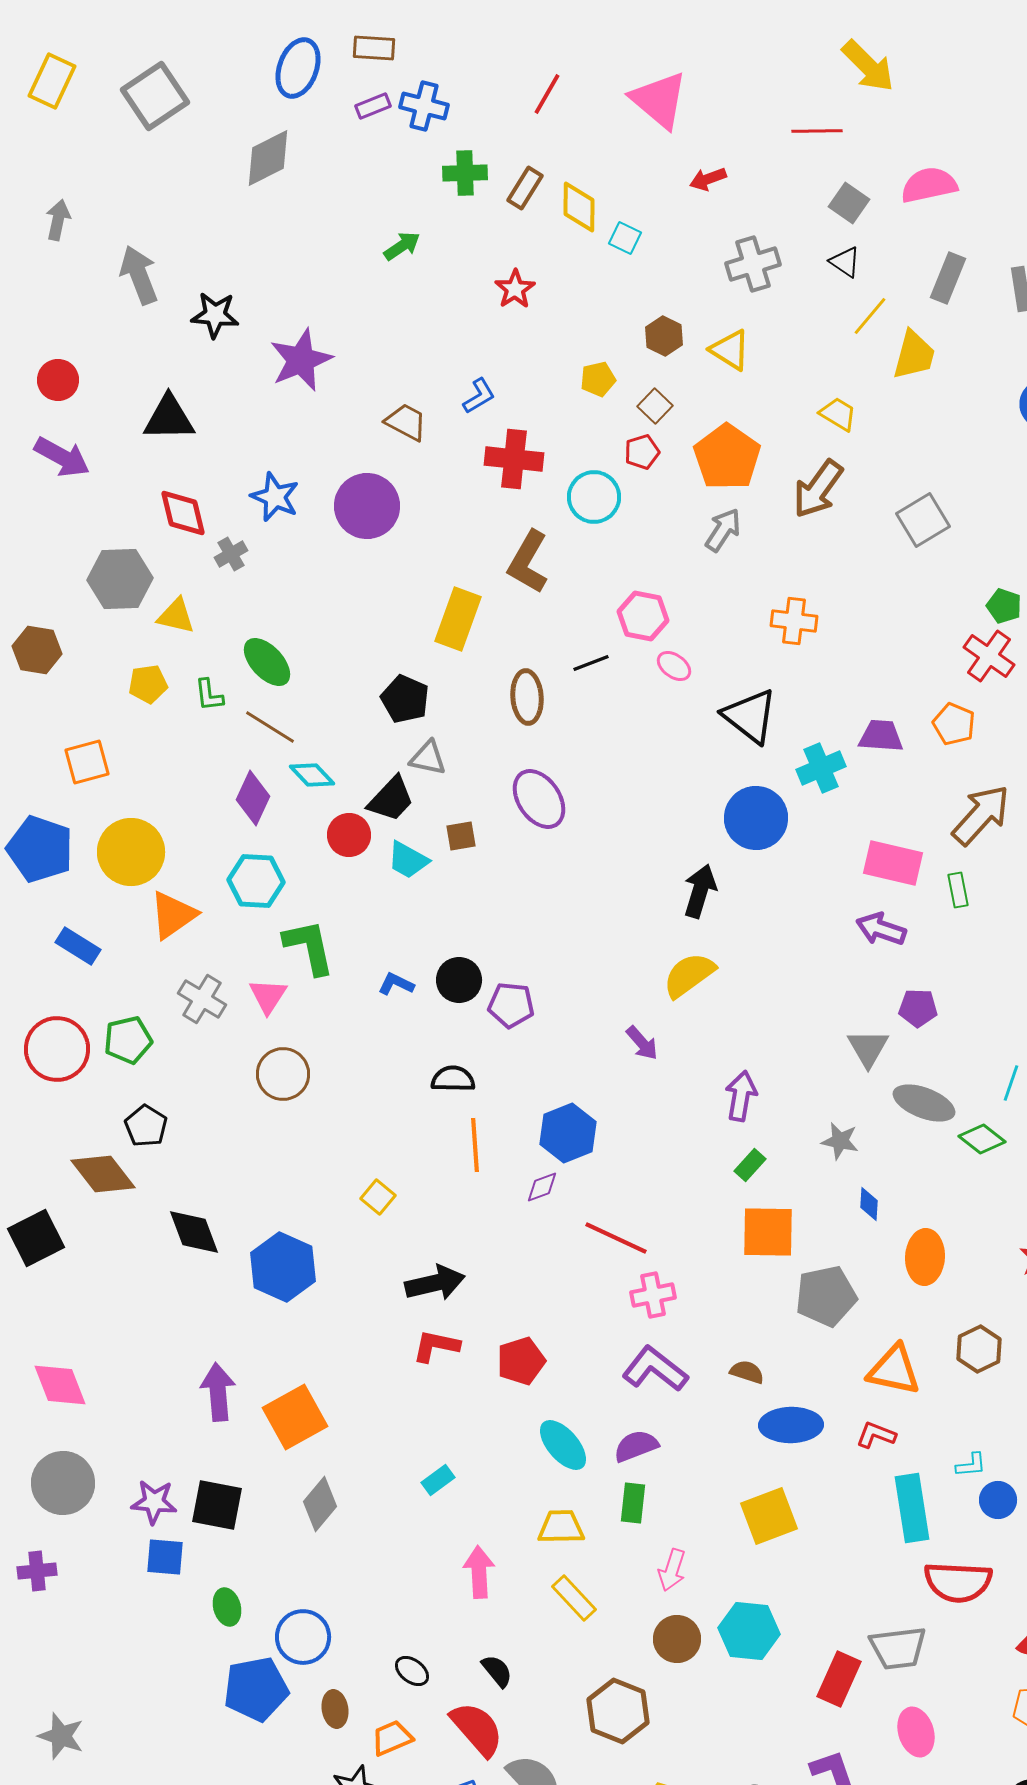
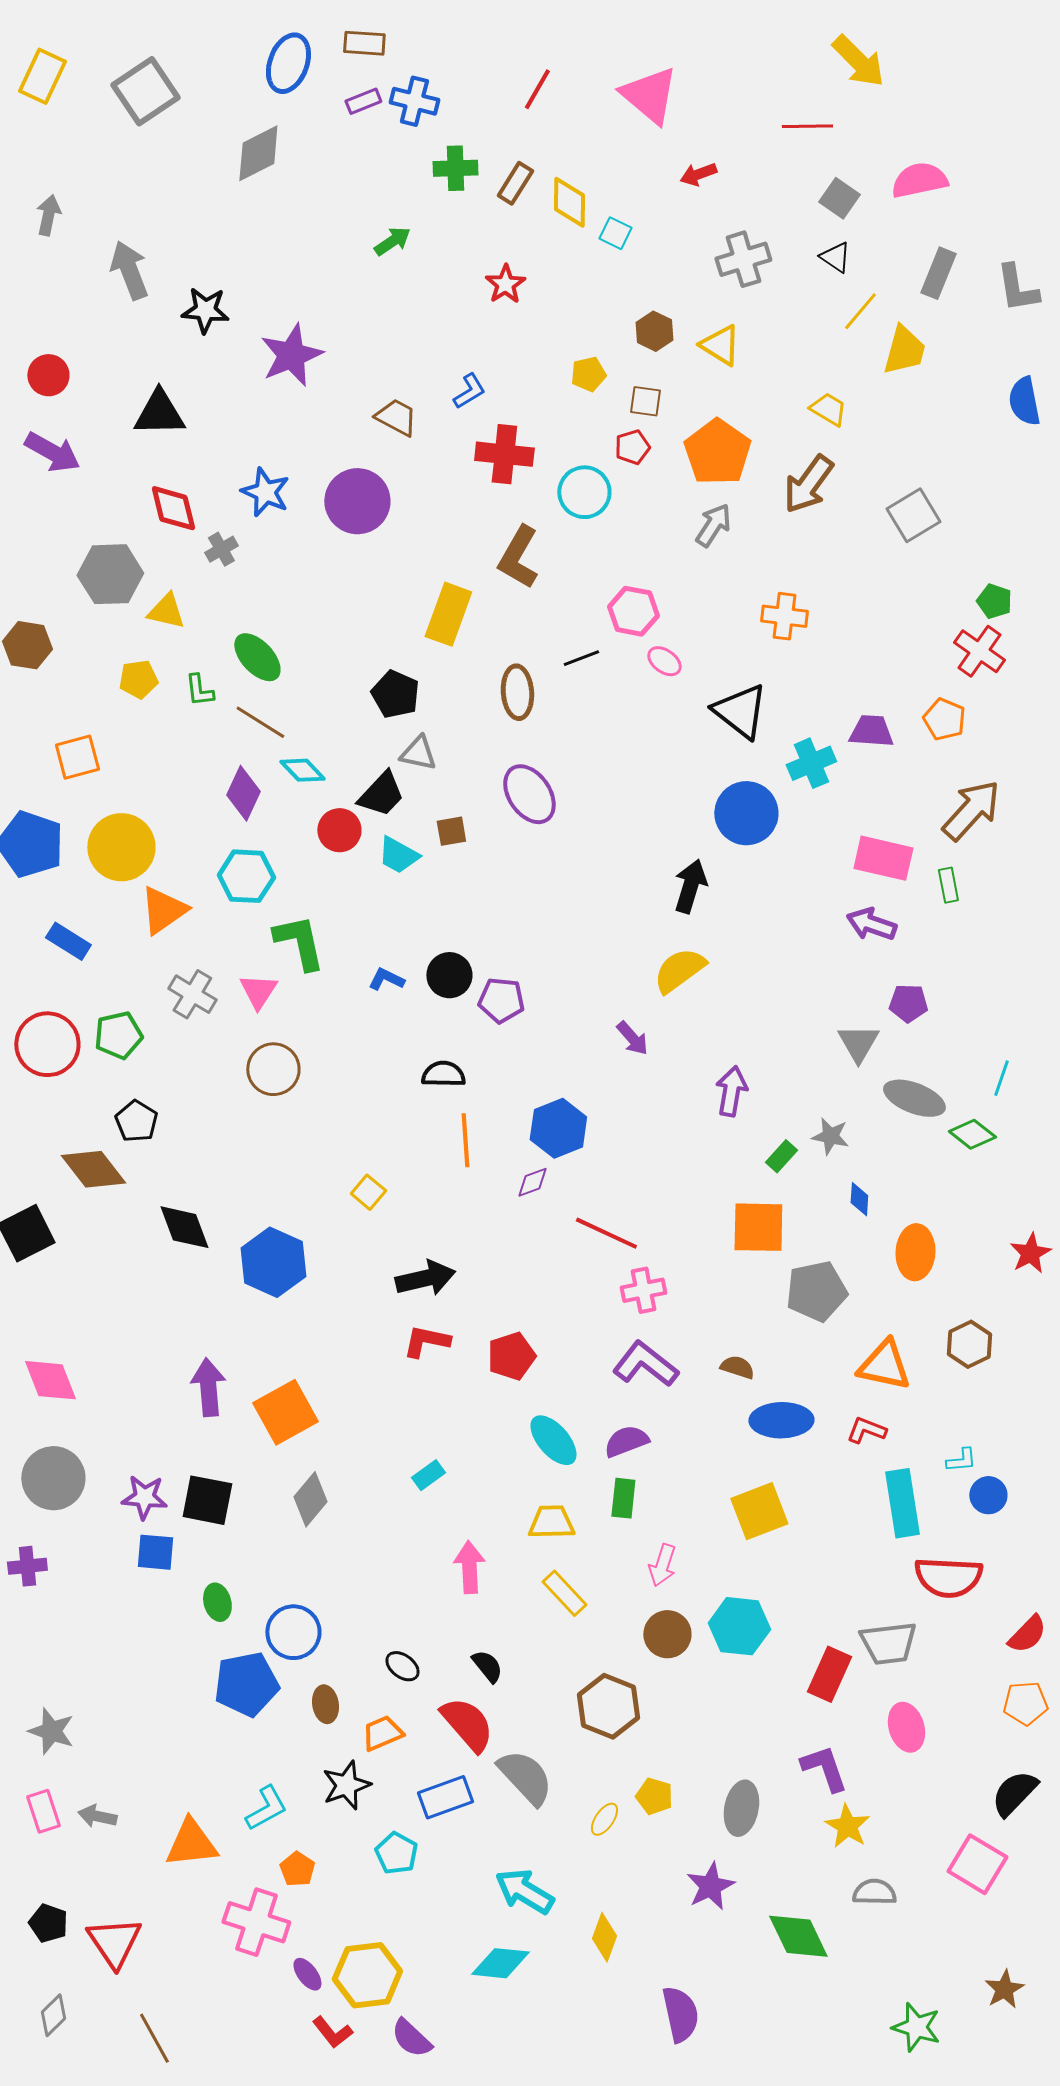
brown square: (655, 406) -> (645, 401), turned -36
green rectangle: (750, 1165) -> (781, 1156), moved

